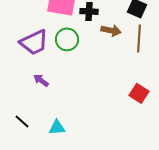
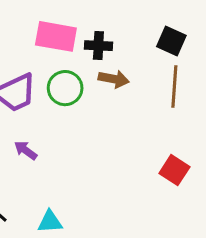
brown arrow: (111, 30) -> (114, 79), moved

